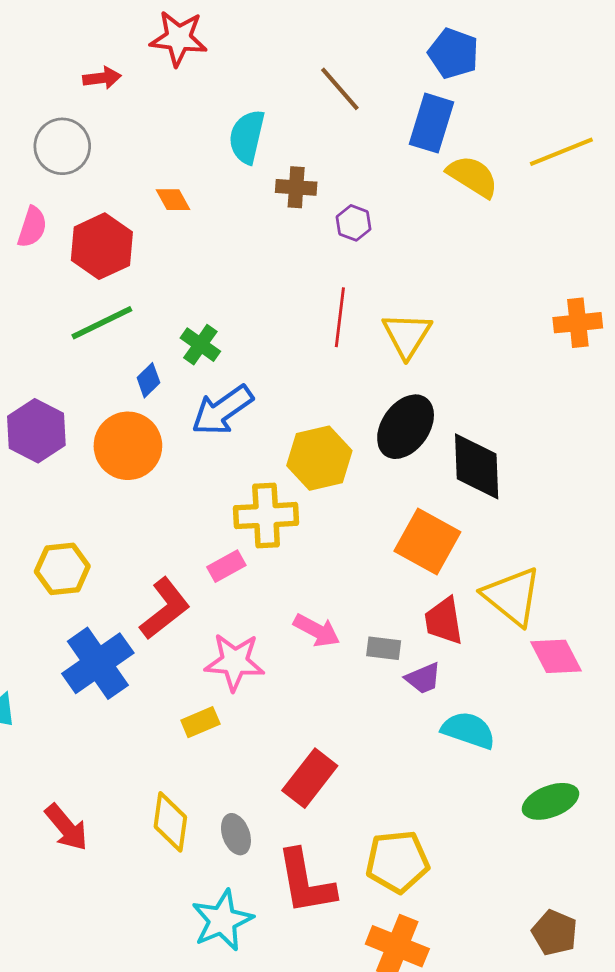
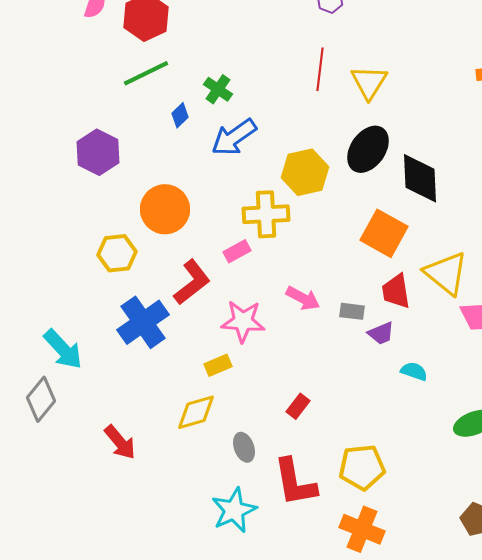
orange circle: (128, 446) -> (165, 209), moved
cyan semicircle: (468, 730) -> (414, 371), size x0.7
red rectangle: (310, 778) -> (298, 406), size x0.6
yellow diamond: (170, 822) -> (196, 412), moved, turned 66

